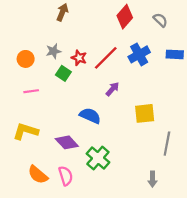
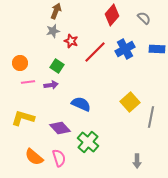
gray star: (53, 51) -> (53, 31), moved
red star: (79, 58) -> (71, 41), moved
orange circle: (26, 59) -> (20, 63), moved
purple arrow: (112, 89) -> (51, 85), moved, turned 40
yellow square: (145, 113) -> (130, 102), turned -36
gray line: (167, 144) -> (151, 117), moved

